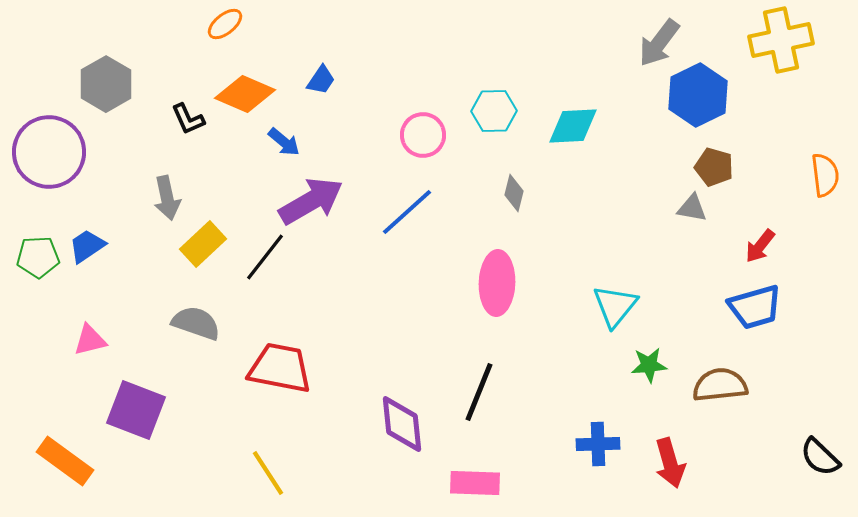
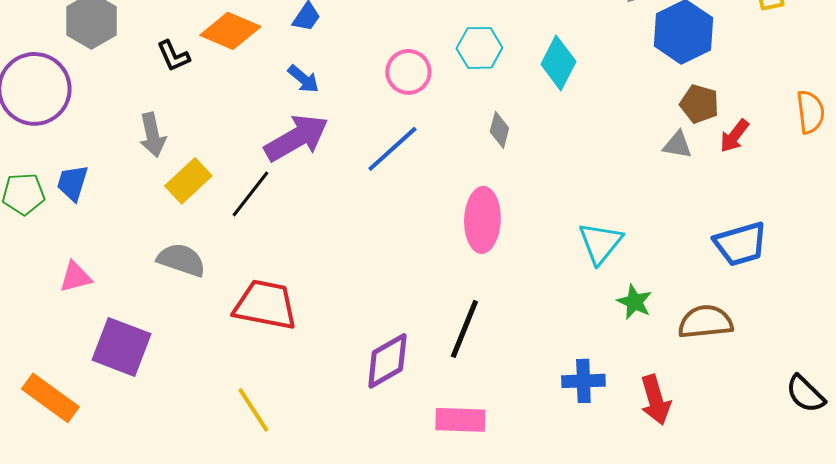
cyan diamond: (573, 126) -> (558, 63), turned -60
blue arrow: (284, 142) -> (303, 79), moved
blue trapezoid: (87, 246) -> (72, 183), turned -39
red arrow: (760, 246) -> (734, 136), moved
green star: (649, 365) -> (634, 302), turned 30
purple diamond: (402, 424) -> (387, 361), turned 66

